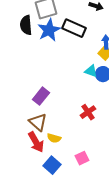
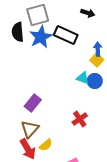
brown triangle: (38, 122) -> (30, 129), turned 30
yellow semicircle: (54, 138) -> (46, 145), turned -56

